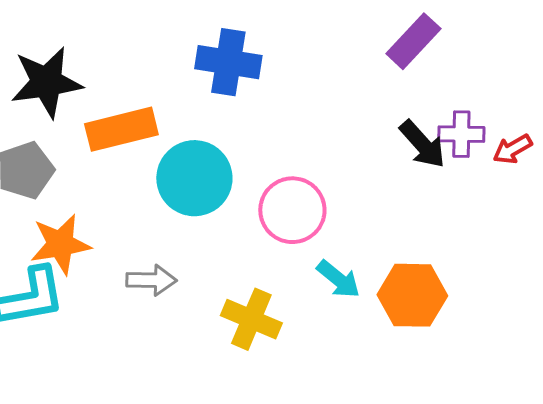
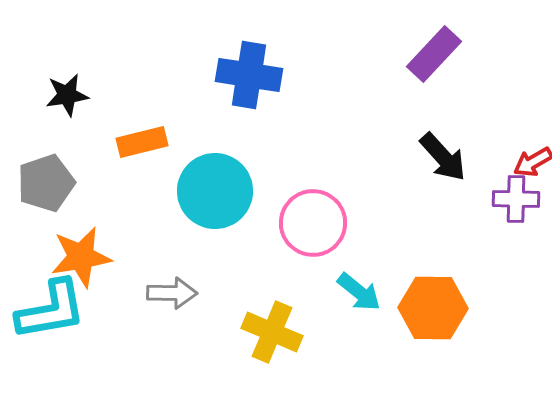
black star: (46, 82) -> (67, 95), size x0.6
orange rectangle: (121, 129) -> (142, 142), size x0.7
purple cross: (461, 134) -> (516, 199), moved

